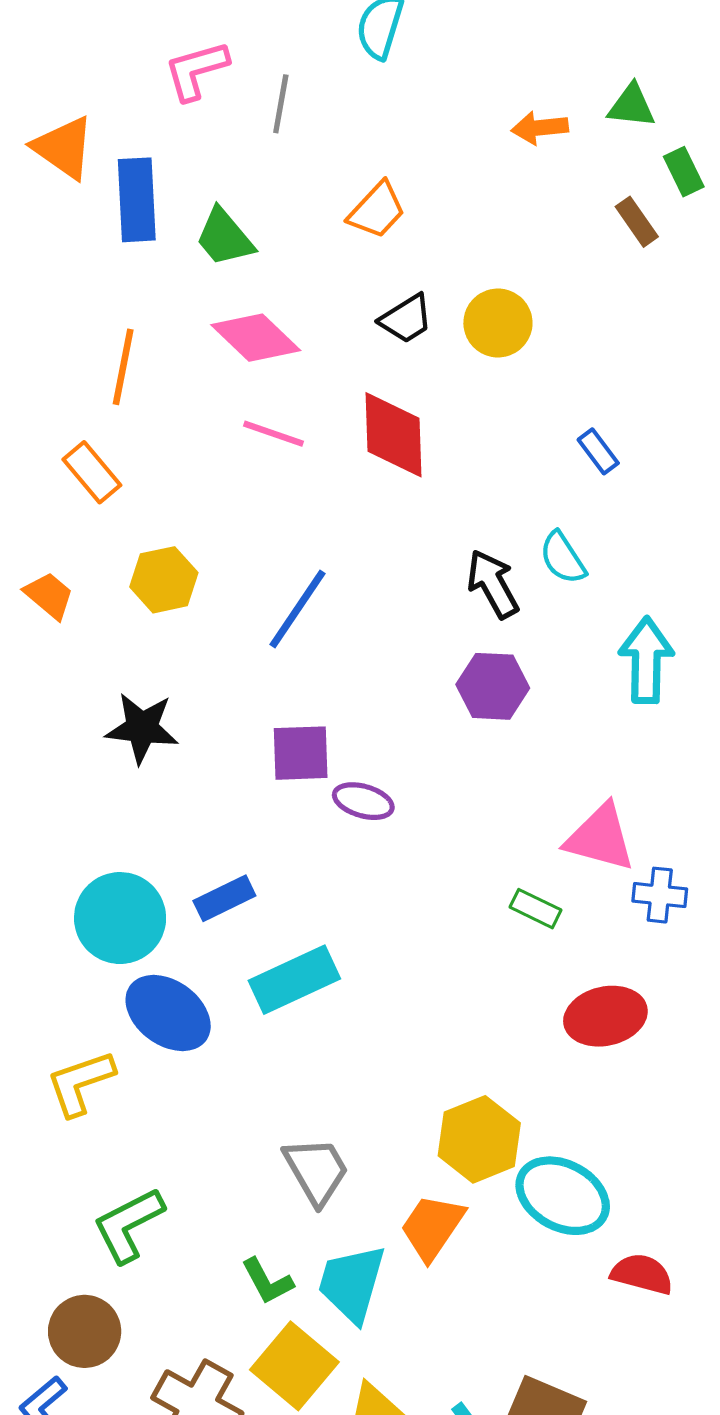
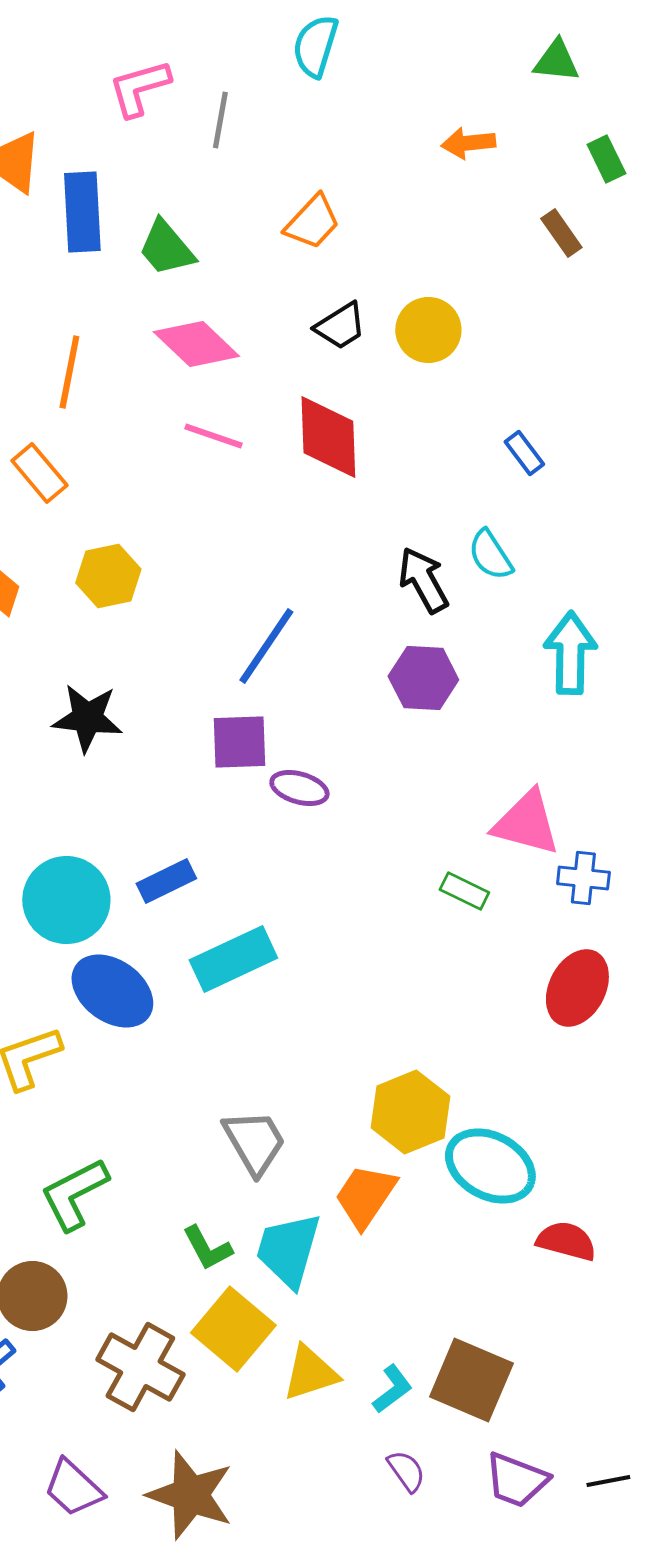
green triangle: (632, 106) -> (556, 61), moved
green rectangle: (684, 172) -> (606, 159), moved
blue line: (298, 609) -> (266, 646), moved
red ellipse: (605, 1016) -> (577, 988), moved, turned -50

